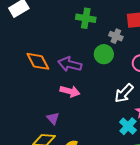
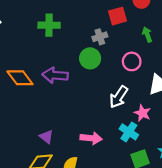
green cross: (86, 18) -> (49, 25), moved
gray cross: (116, 36) -> (100, 37), turned -32
pink arrow: (70, 91) -> (91, 138), moved

